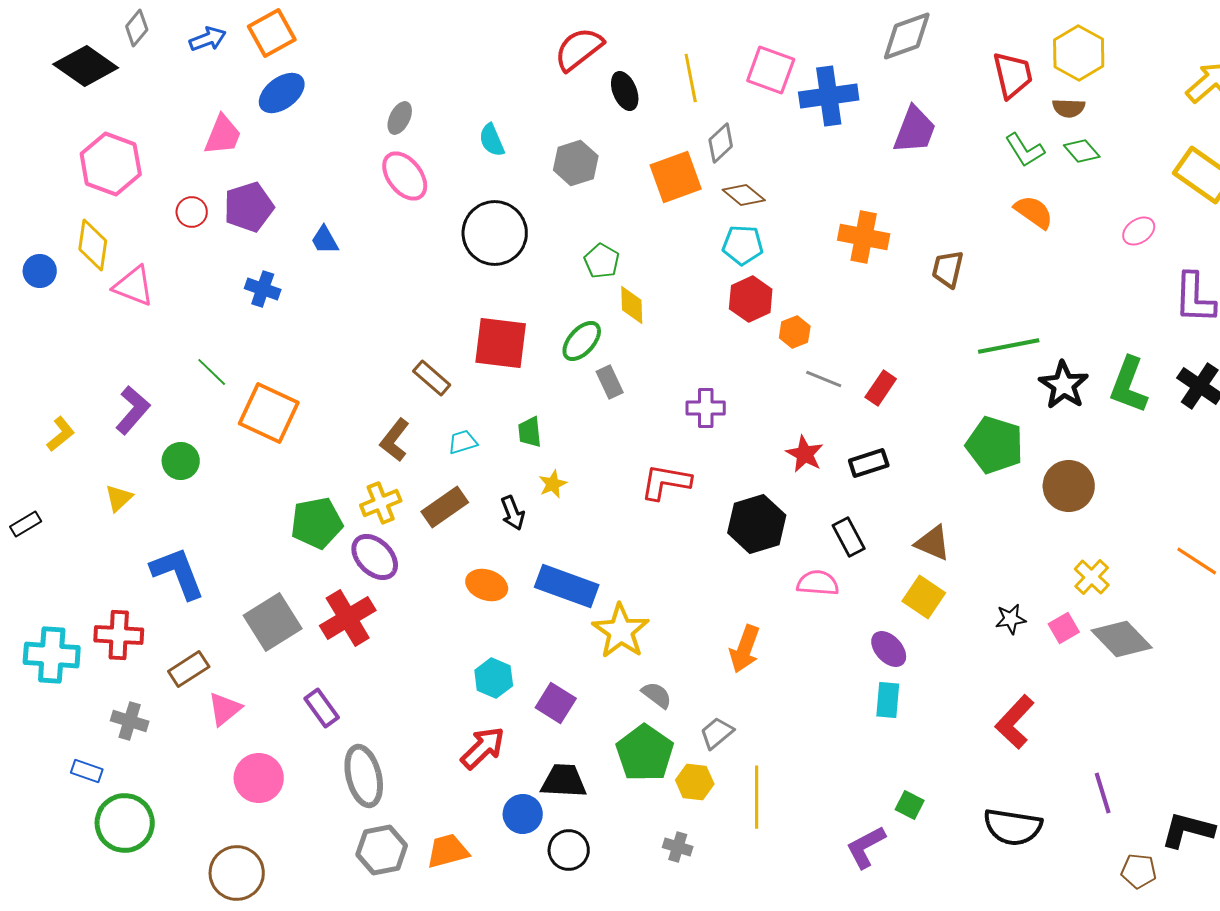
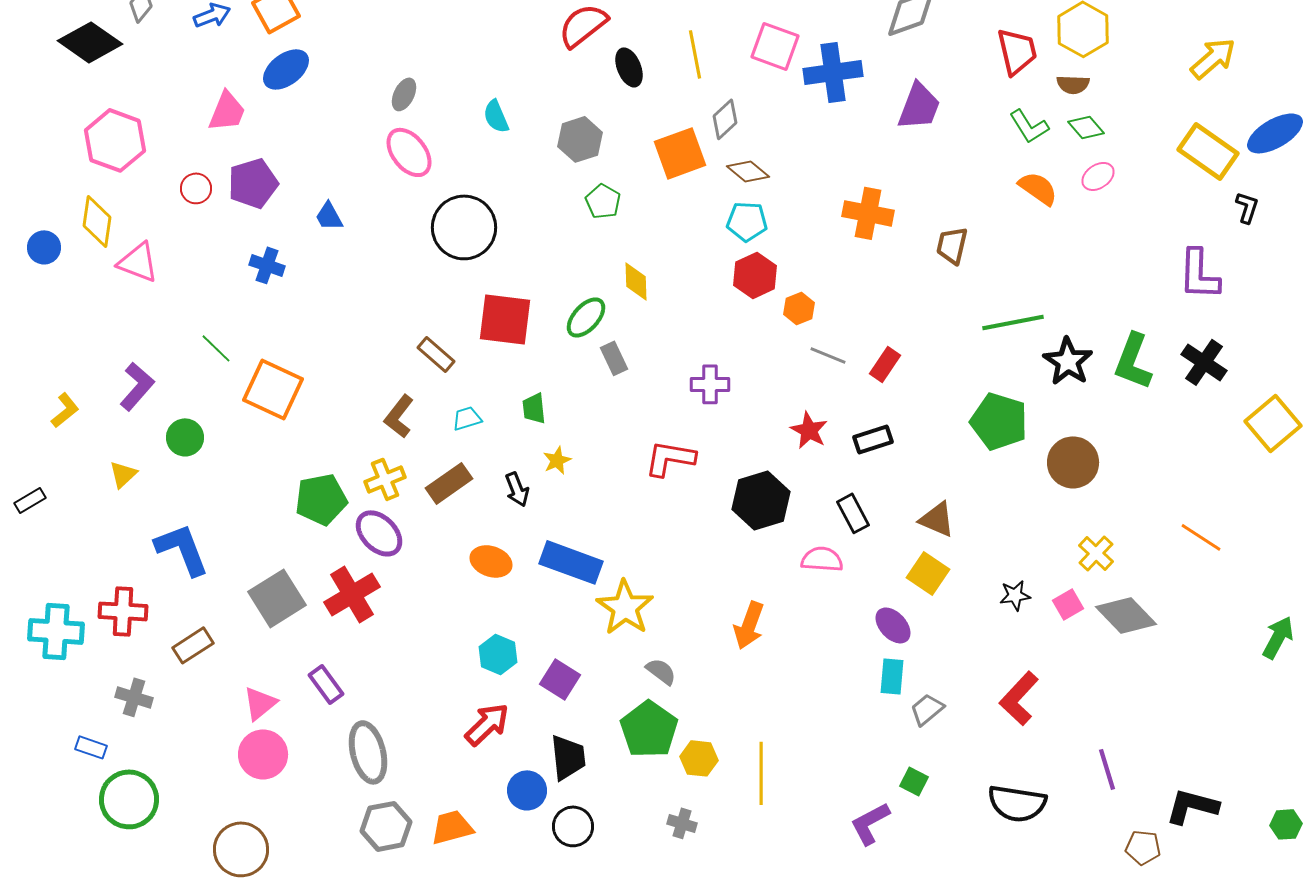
pink ellipse: (1139, 231) -> (1098, 176), moved
black circle: (495, 233) -> (464, 227), moved
green pentagon: (602, 261) -> (603, 201), moved
pink triangle: (225, 709) -> (260, 703), moved
gray trapezoid: (717, 733) -> (927, 709), moved
black trapezoid: (564, 781) -> (568, 757), turned 81

